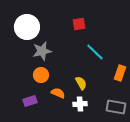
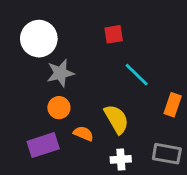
yellow semicircle: (81, 83) -> (116, 119), size x1.5
purple rectangle: (30, 101) -> (43, 145), size x1.5
white cross: (80, 104) -> (121, 159), moved

